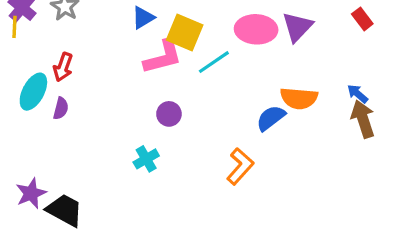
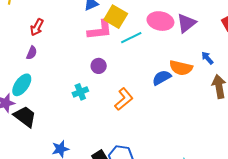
cyan ellipse: (33, 92) -> (22, 85), moved
blue arrow: (358, 94) -> (207, 58), moved
orange L-shape: (240, 166) -> (124, 99), moved

